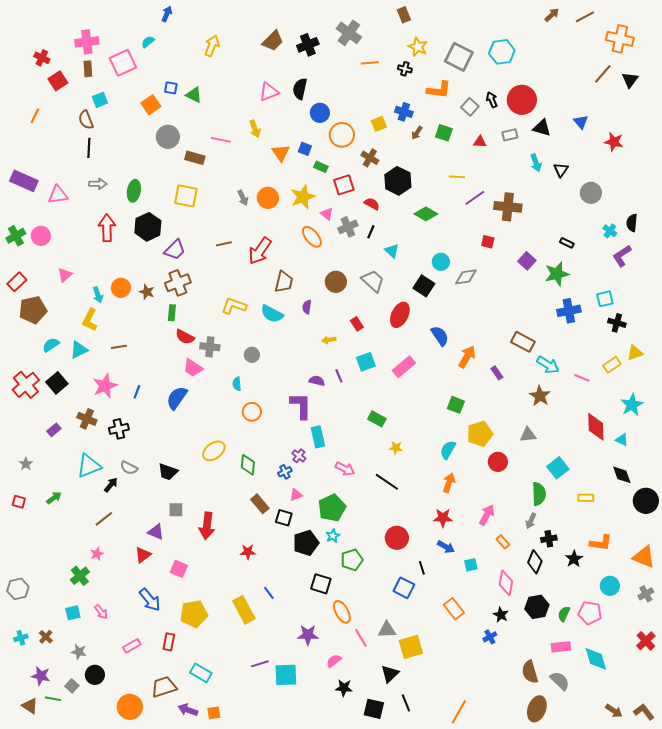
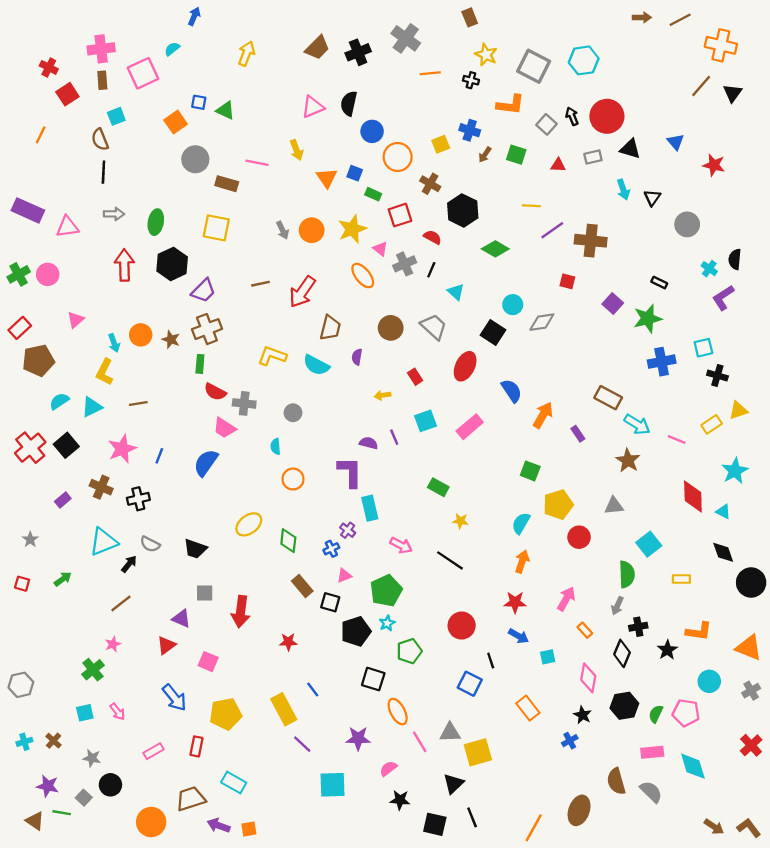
brown arrow: (552, 15) -> (642, 17), turned 42
purple line: (260, 664) -> (302, 744), moved, turned 60
brown ellipse: (537, 709) -> (579, 810), moved

